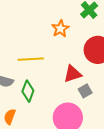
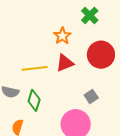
red triangle: (73, 74) -> (65, 63), moved

